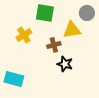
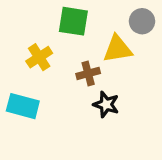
cyan rectangle: (14, 79) -> (23, 106), moved

